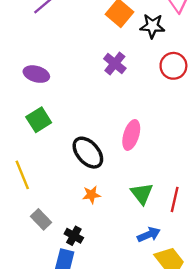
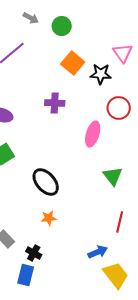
purple cross: (115, 64) -> (55, 103), moved, turned -36
pink ellipse: (131, 135) -> (93, 134), moved
green triangle: (142, 194) -> (113, 176), moved

